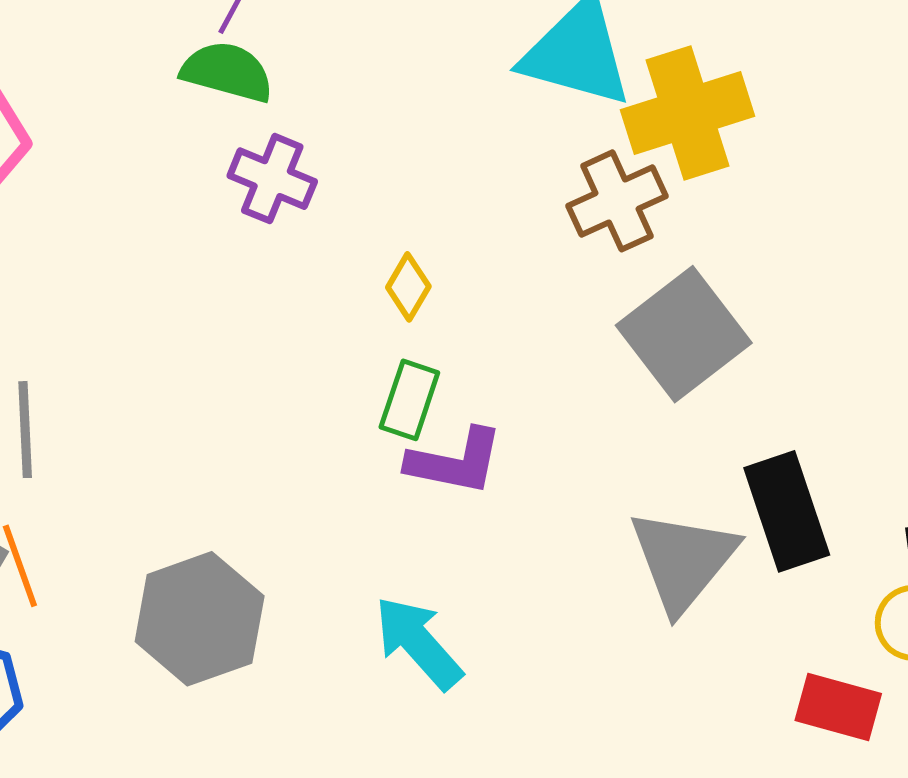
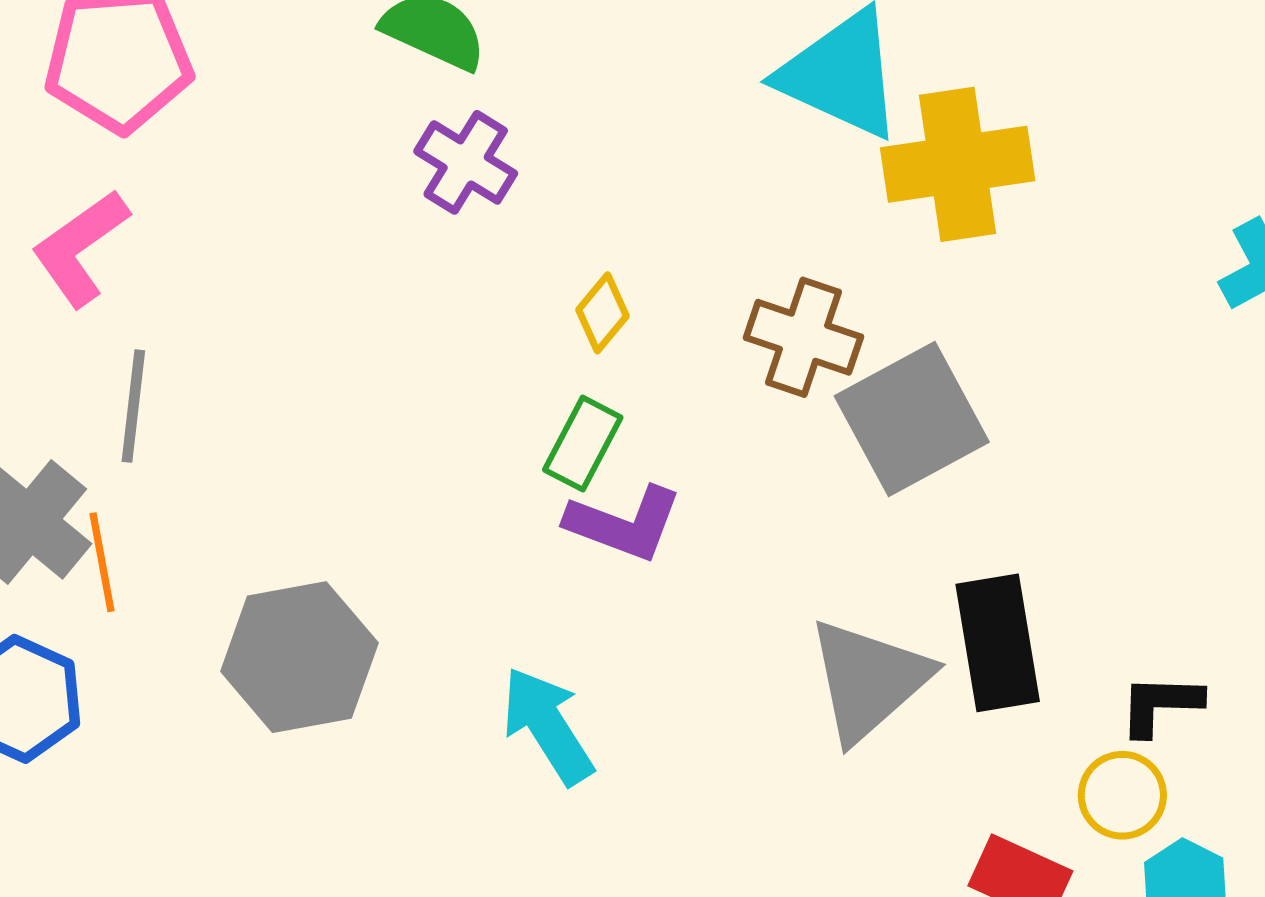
brown cross: (617, 201) -> (803, 337), moved, turned 34

